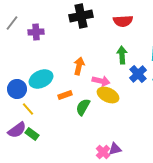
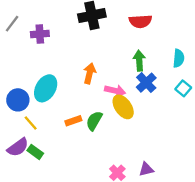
blue cross: (138, 74) -> (146, 83), moved
cyan ellipse: (41, 79) -> (46, 88), turned -35
orange rectangle: (65, 95) -> (73, 121), moved
yellow ellipse: (108, 95) -> (123, 107), turned 30
purple triangle: (115, 149) -> (146, 169), moved

